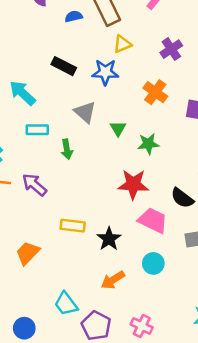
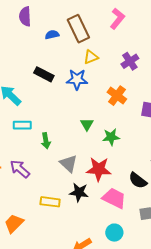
gray triangle: (85, 112) -> (69, 164), moved
black star: (109, 239) -> (79, 192), moved, turned -30

